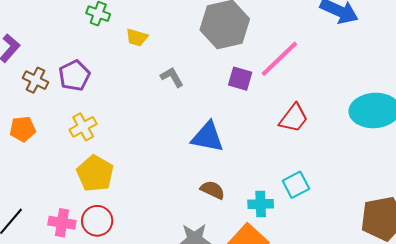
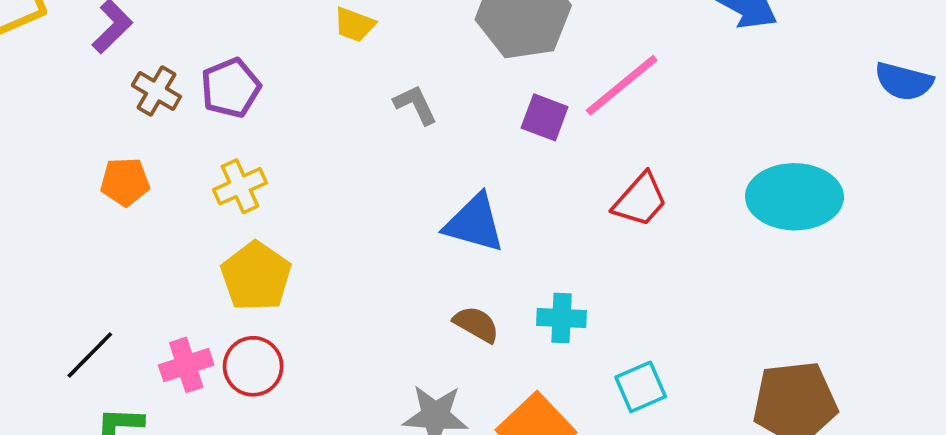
cyan square: (296, 185) -> (641, 387), moved
cyan cross: (261, 204) -> (562, 318), moved
pink cross: (62, 223) -> (186, 365), turned -32

